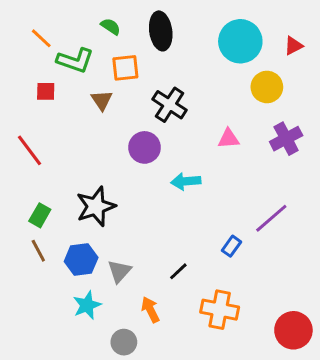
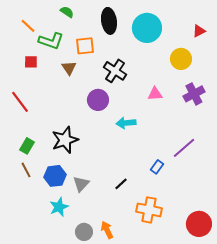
green semicircle: (111, 27) -> (67, 12), moved
cyan circle: (240, 41) -> (147, 28), moved
orange arrow: (150, 310) -> (107, 230), moved

